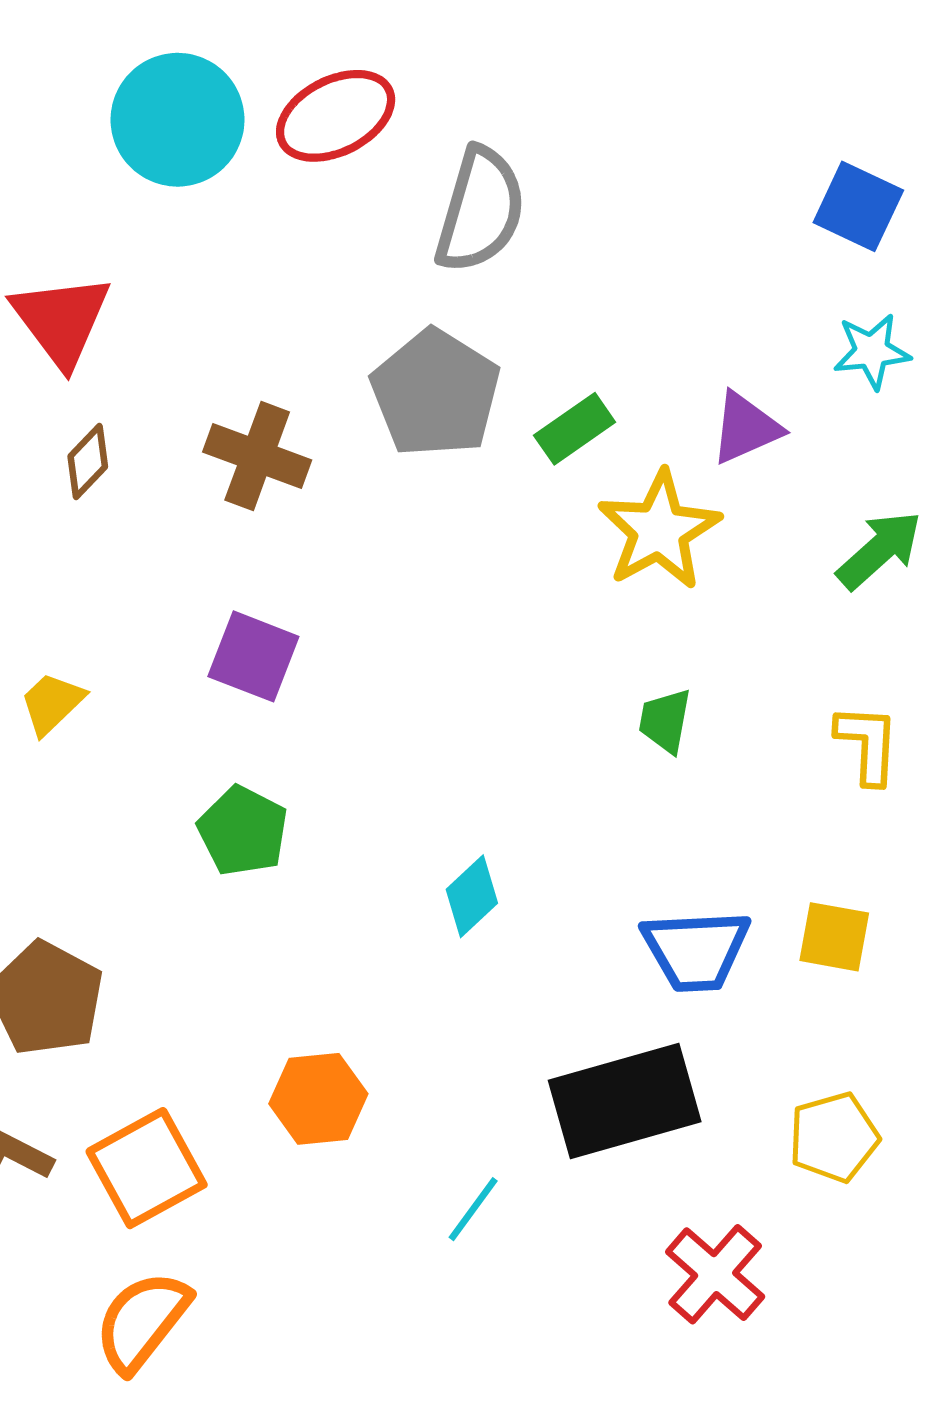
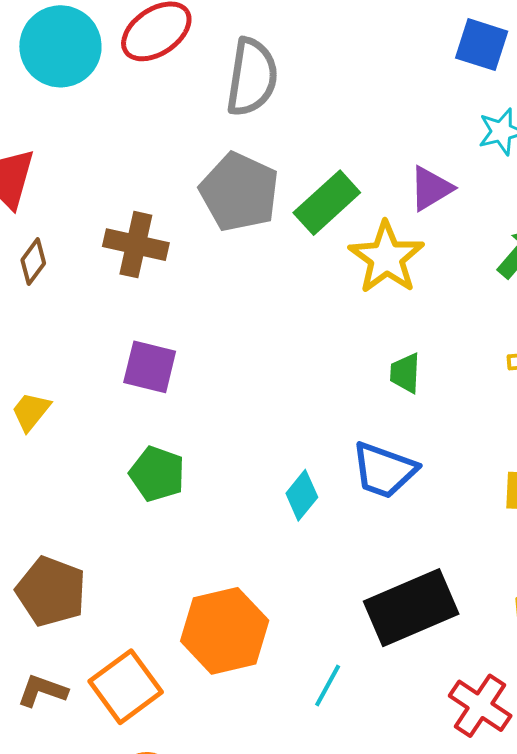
green rectangle: (575, 429) -> (327, 203), size x1.4
blue trapezoid: (696, 950) -> (384, 470), moved, turned 30
orange hexagon: (318, 1099) -> (225, 631), size x1.5

